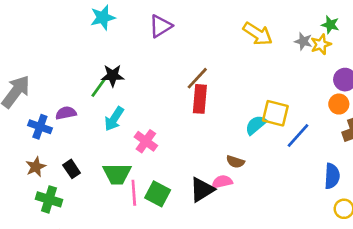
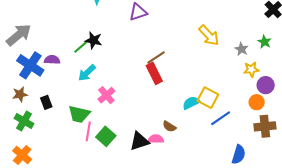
yellow star: (321, 44) -> (251, 69), moved
red rectangle: (200, 99) -> (154, 73), turned -45
blue cross: (40, 127) -> (30, 65), size x1.5

